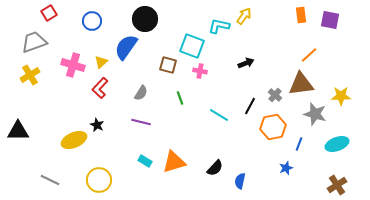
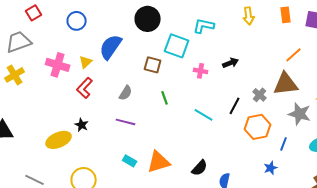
yellow arrow: (244, 16) -> (249, 16), moved, turned 138
black circle: (145, 19) -> (148, 19), moved
pink cross: (200, 71) -> (201, 71), moved

